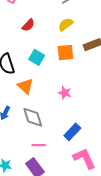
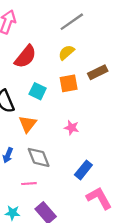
red semicircle: (28, 25) -> (25, 57), size x1.6
orange triangle: (25, 86) -> (28, 124), turned 30
pink line: (39, 145) -> (29, 184), moved

